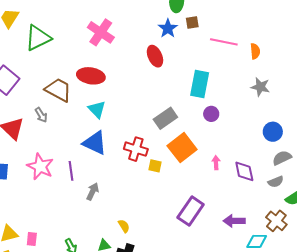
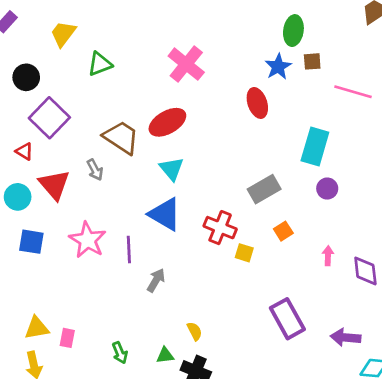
green triangle: (38, 38) -> (100, 64), size x0.7
red ellipse: (91, 76) -> (167, 122), turned -44
orange square: (182, 148) -> (283, 231), size x0.5
purple rectangle: (191, 211) -> (287, 319), turned -68

